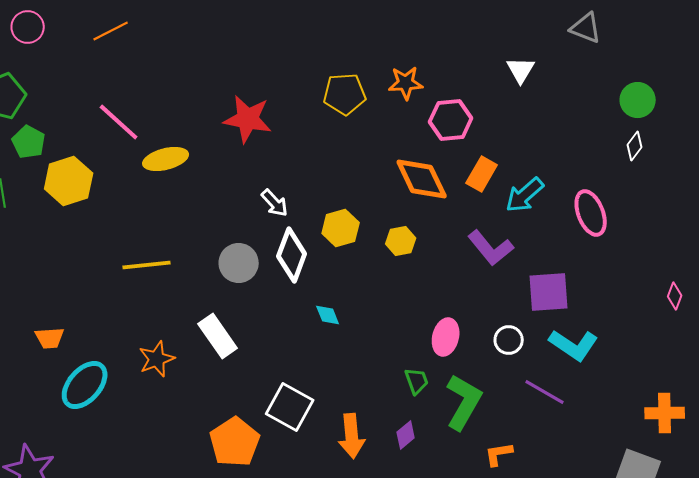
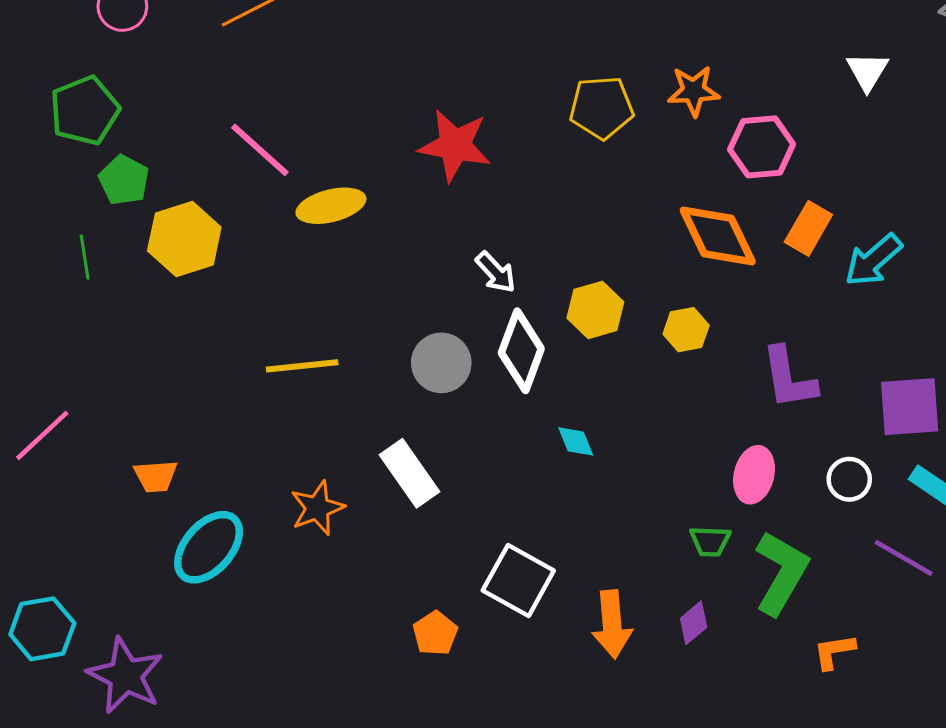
purple L-shape: (491, 248) -> (789, 378), moved, turned 30
green trapezoid: (417, 381) -> (710, 541), turned 112
orange pentagon: (235, 442) -> (435, 633), size x0.6

